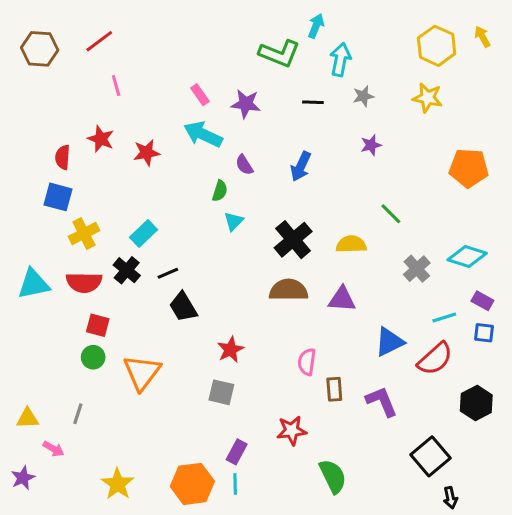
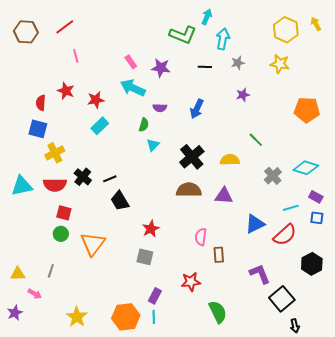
purple semicircle: (244, 165) -> (160, 108), turned -56
cyan rectangle: (144, 234) -> (100, 126), moved
purple L-shape: (382, 401) -> (260, 274), moved

